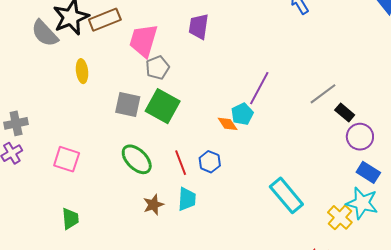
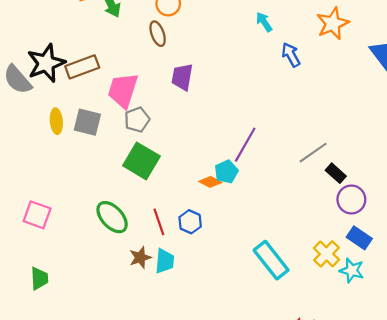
gray square: (128, 105) -> (87, 122), moved
orange diamond: (228, 124) -> (210, 182), turned -30
cyan star: (362, 203) -> (352, 270), size x0.7
brown star: (153, 205) -> (140, 258), moved
yellow cross: (340, 217) -> (327, 254), moved

